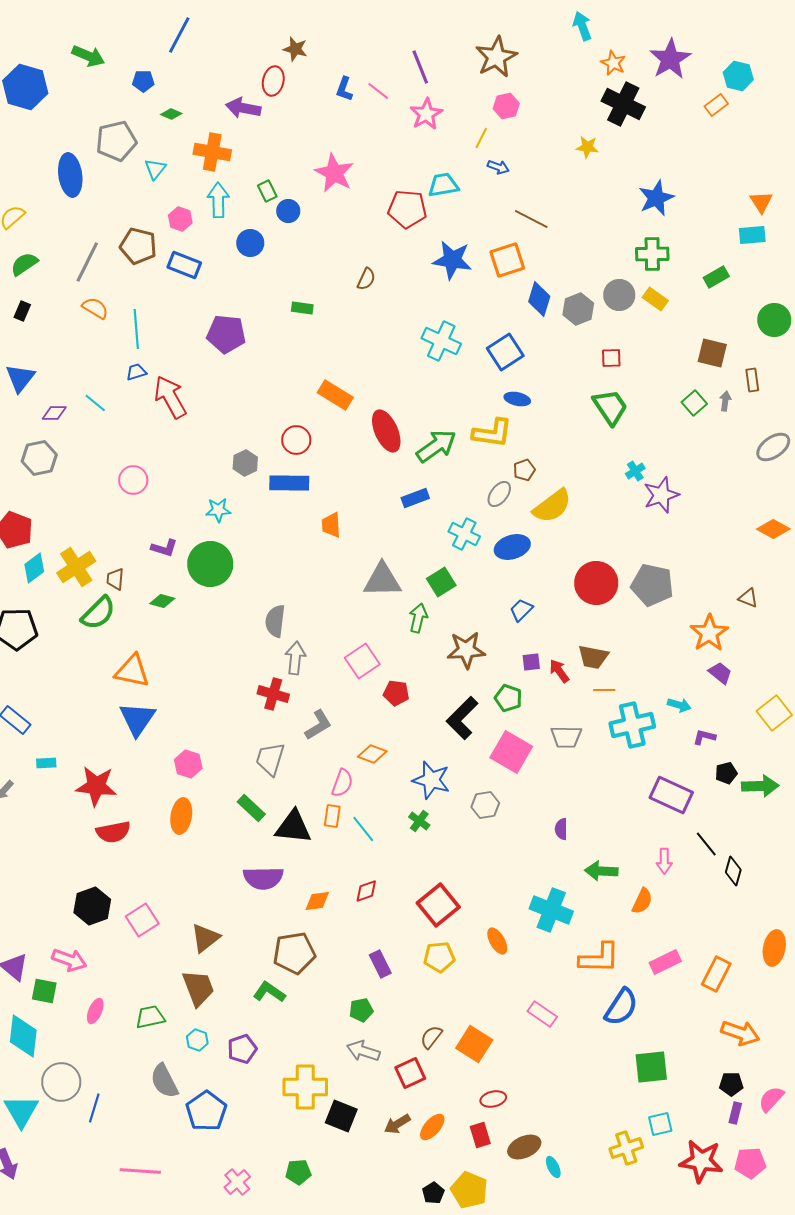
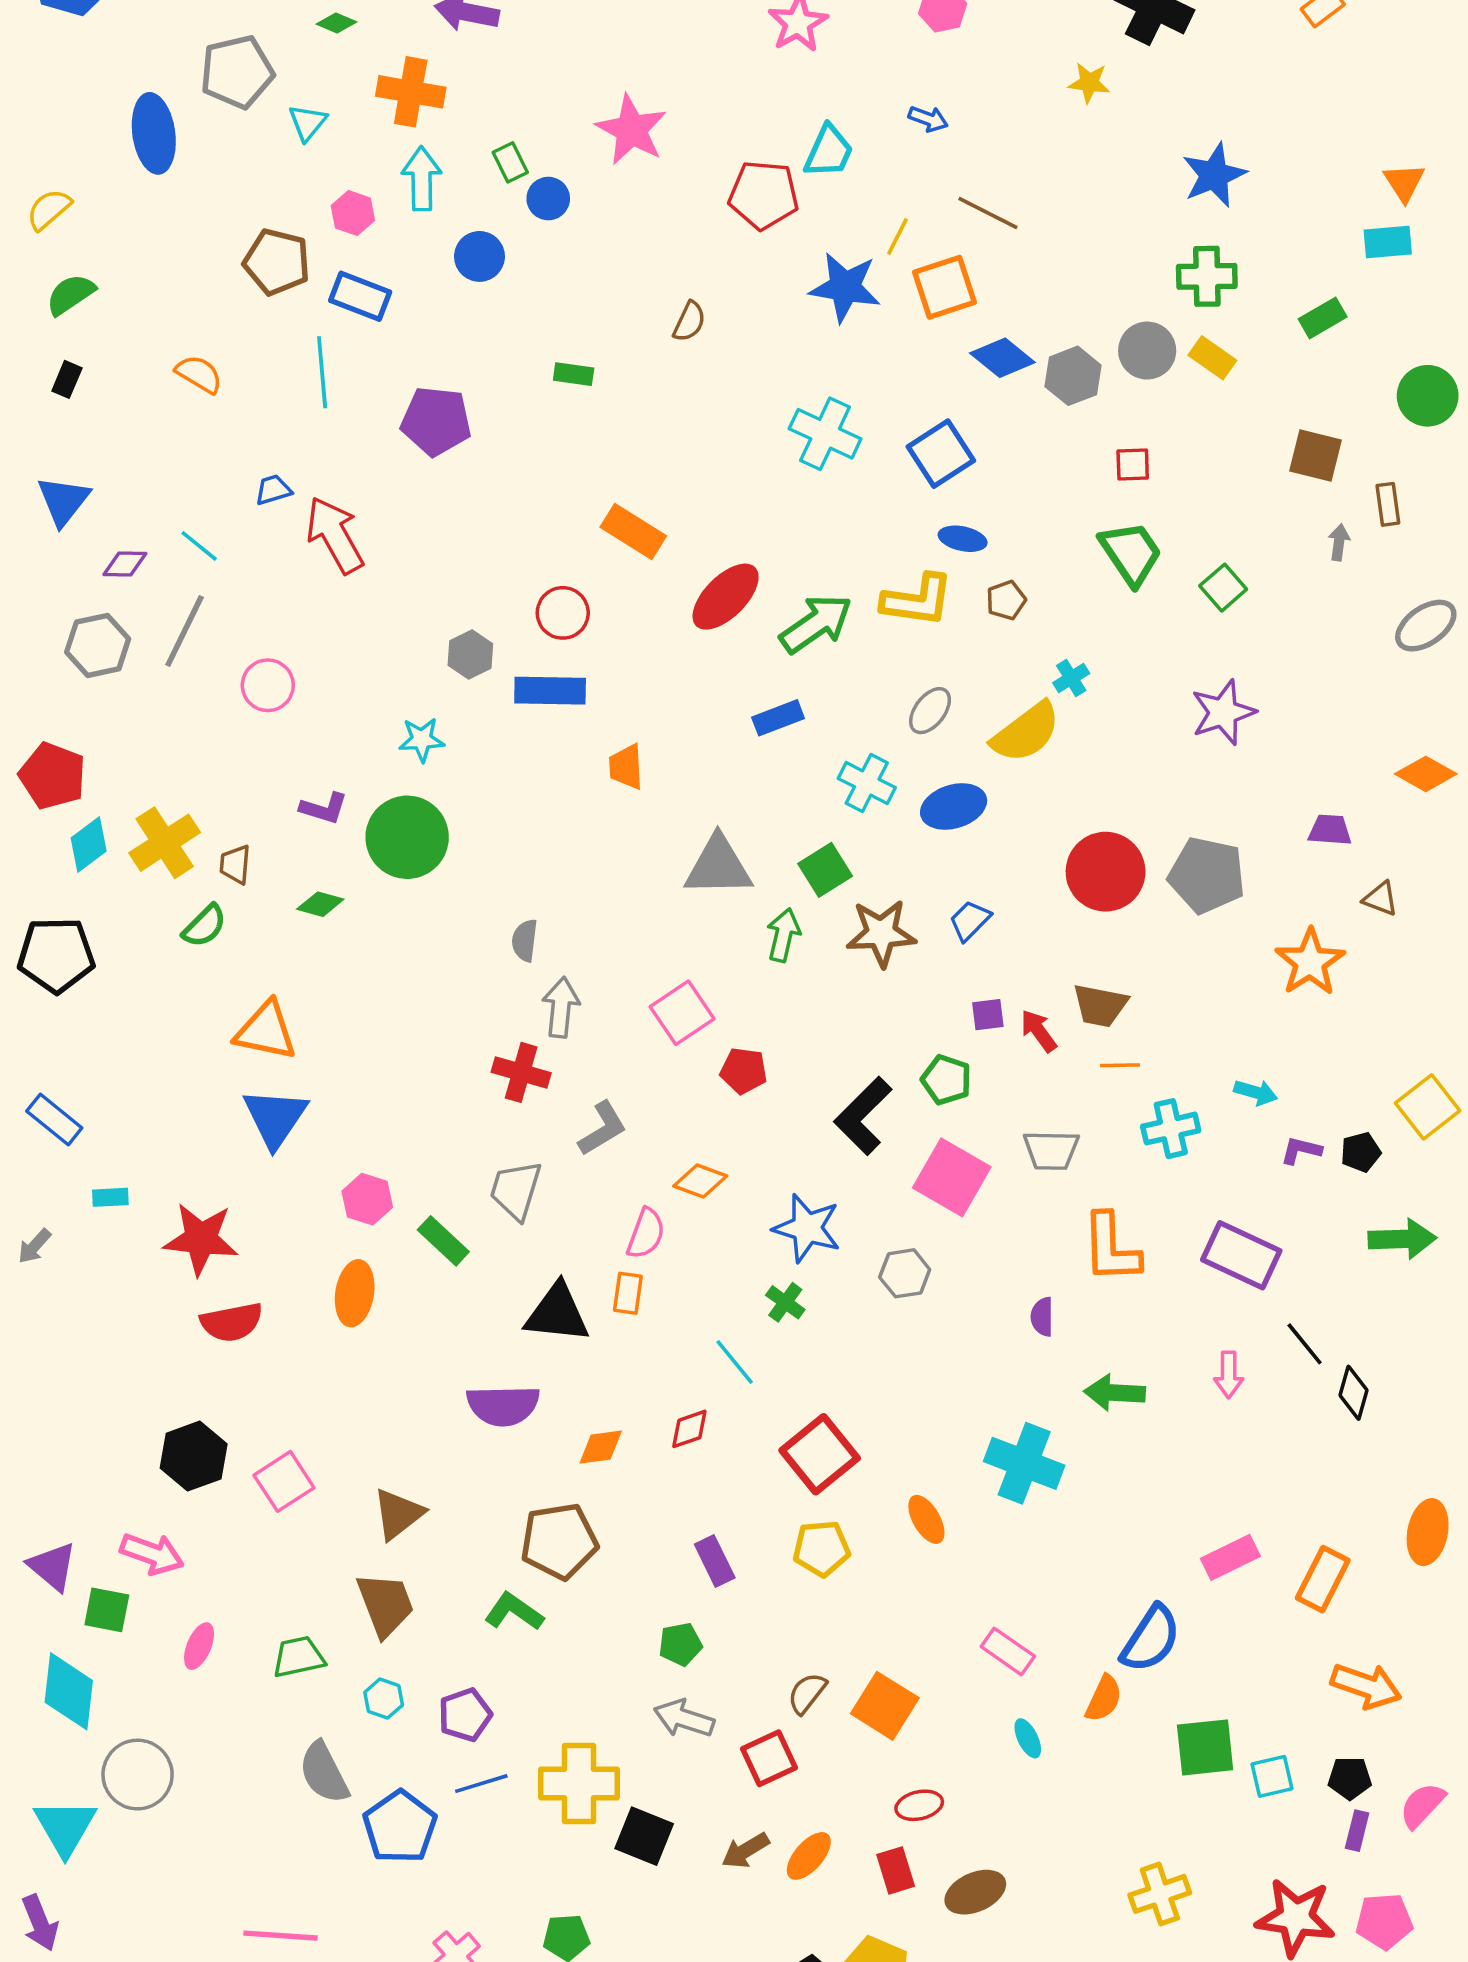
yellow line: (481, 138) -> (897, 237), moved
cyan trapezoid: (443, 185) -> (829, 151), turned 124
gray line: (87, 262) -> (185, 631), moved
blue diamond: (539, 299) -> (1002, 358), turned -68
cyan line: (136, 329) -> (322, 372), moved
green square: (694, 403) -> (1223, 588), moved
red ellipse: (386, 431) -> (726, 597), turned 69
brown pentagon: (524, 470) -> (1006, 600), moved
cyan cross: (635, 471) -> (1071, 678), moved
green semicircle: (98, 613) -> (204, 926), size x0.7
gray semicircle: (275, 621) -> (525, 940), size x0.7
brown star: (466, 650) -> (881, 933), moved
purple trapezoid: (720, 673) -> (1330, 830), moved, turned -35
cyan cross: (632, 725) -> (1171, 1129), size x0.7
black pentagon: (726, 773) -> (1361, 1152), moved
green rectangle: (251, 808) -> (443, 1241), moved
cyan line: (363, 829) -> (735, 1362), moved
orange semicircle: (642, 901) -> (1104, 1699), moved
orange L-shape: (599, 958) -> (1111, 1248), moved, turned 87
blue line: (94, 1108) -> (481, 1784), moved, turned 56
cyan square: (660, 1124) -> (1272, 1776), moved
cyan ellipse: (553, 1167) -> (1028, 1738), moved

